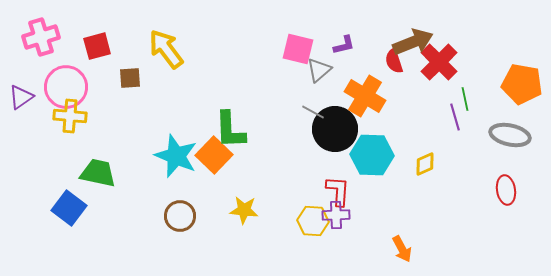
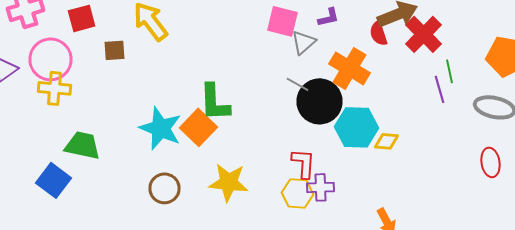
yellow diamond: (425, 164) -> (386, 141), moved, turned 30
red L-shape: (338, 191) -> (304, 163), moved
yellow star: (244, 210) -> (228, 182), size x1.4

